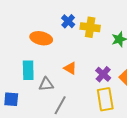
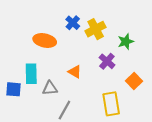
yellow cross: (90, 27) -> (96, 29), turned -36
purple cross: (103, 74) -> (107, 61), moved
blue square: (11, 99) -> (14, 89), moved

